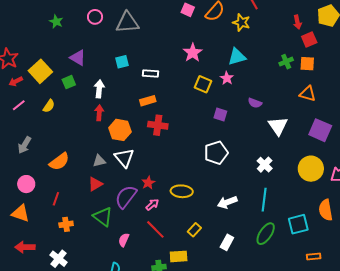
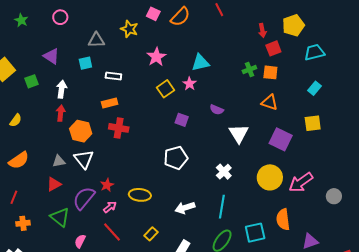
gray triangle: (127, 22) -> (96, 40), moved, size x0.7
yellow star: (241, 22) -> (129, 29), moved
purple triangle: (78, 58) -> (51, 56), moved
yellow square: (203, 84) -> (166, 89), turned 30
yellow semicircle: (49, 106) -> (16, 120), moved

